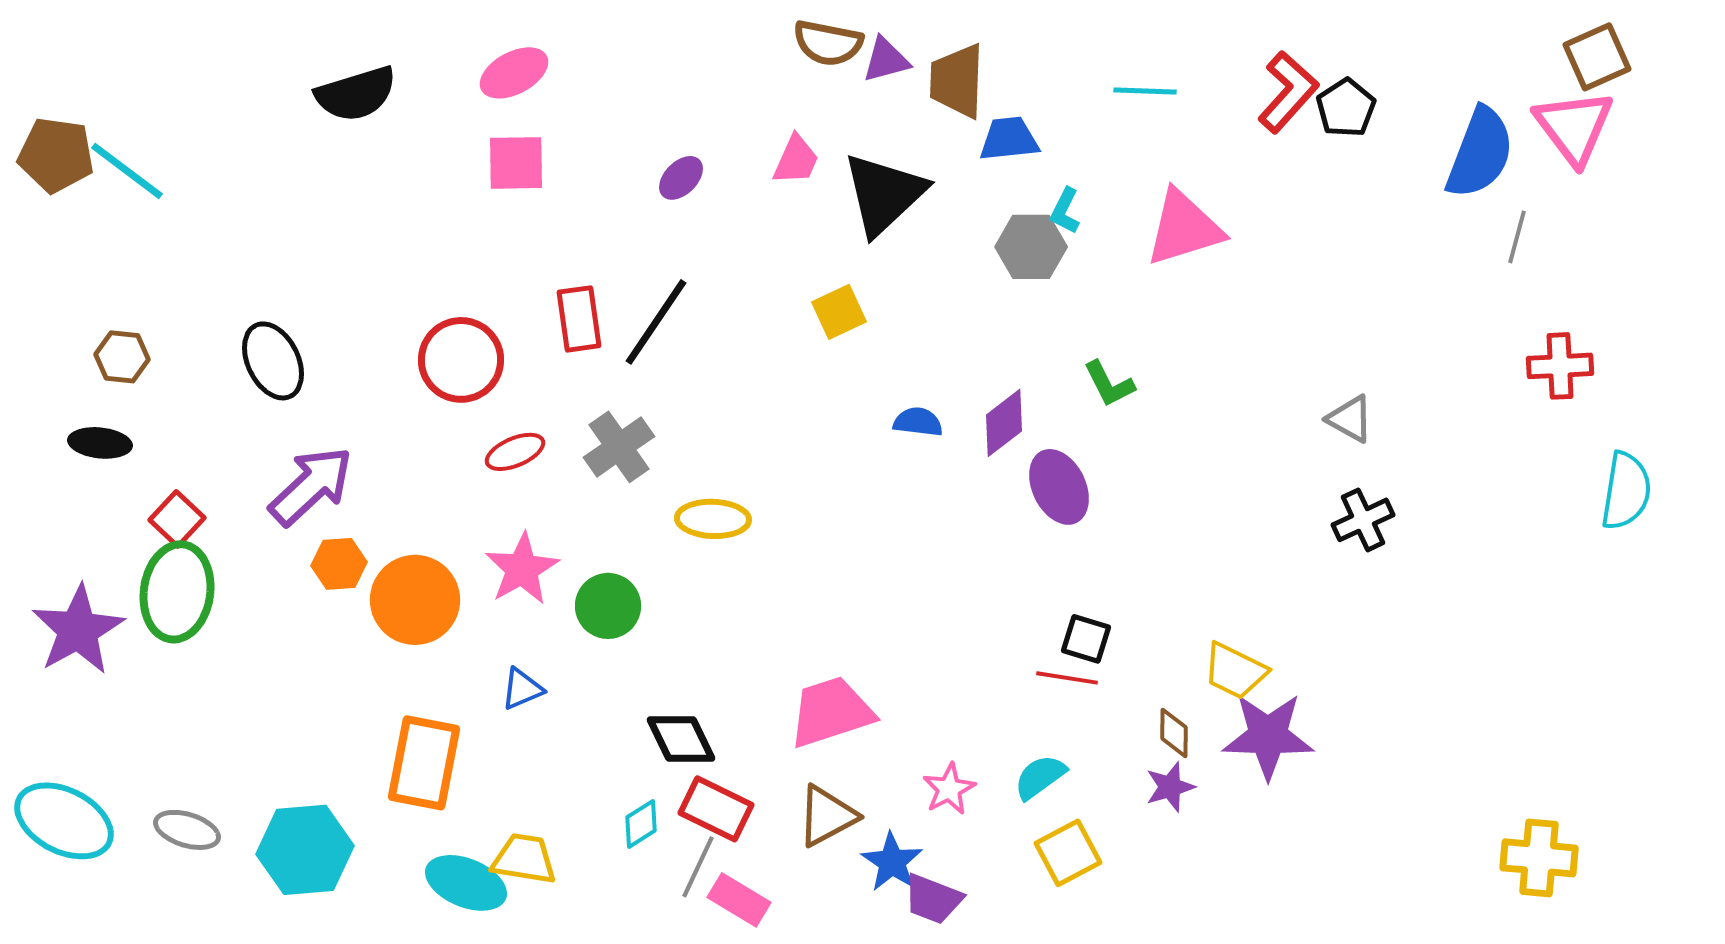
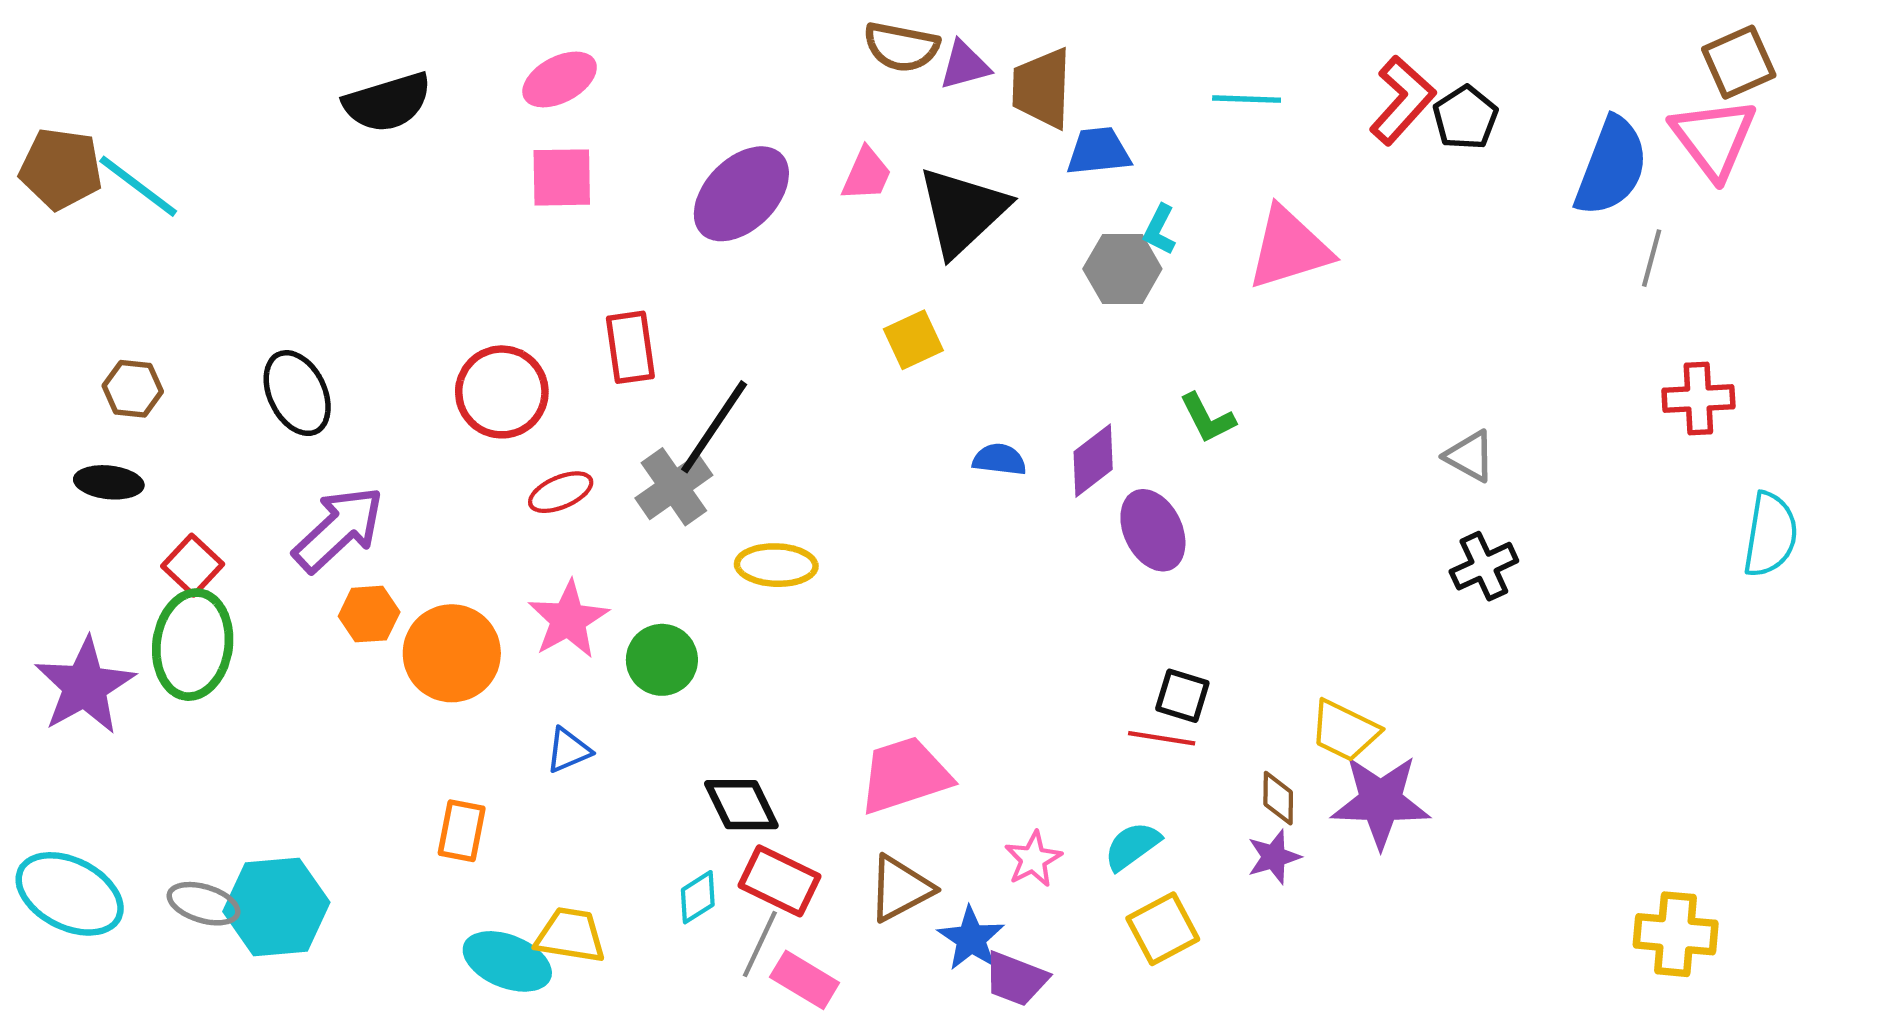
purple ellipse: (681, 178) -> (741, 194), size x2.0
black line: (656, 322) -> (714, 427), moved
orange rectangle: (424, 763) -> (462, 831), size x0.6
cyan hexagon: (305, 850) -> (276, 907), moved

